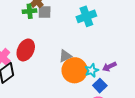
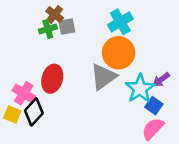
gray triangle: (65, 56) -> (103, 77), size x1.6
orange circle: (75, 70) -> (119, 53), moved
cyan star: (92, 70) -> (140, 89), size x1.6

